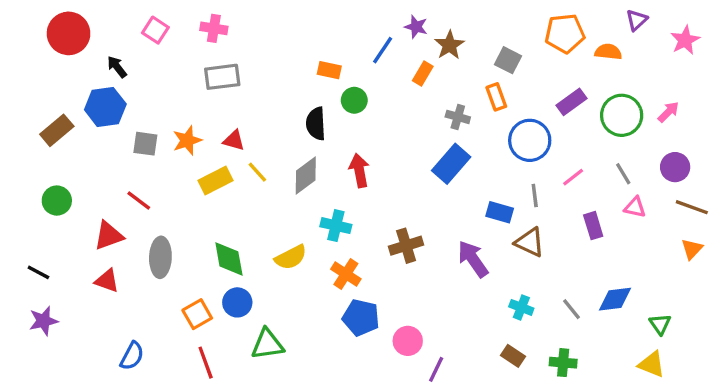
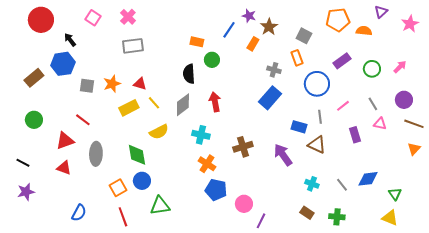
pink cross: (214, 28) -> (128, 17), turned 35
green circle: (622, 115) -> (372, 69), size x0.7
yellow semicircle: (291, 257) -> (159, 132), moved

